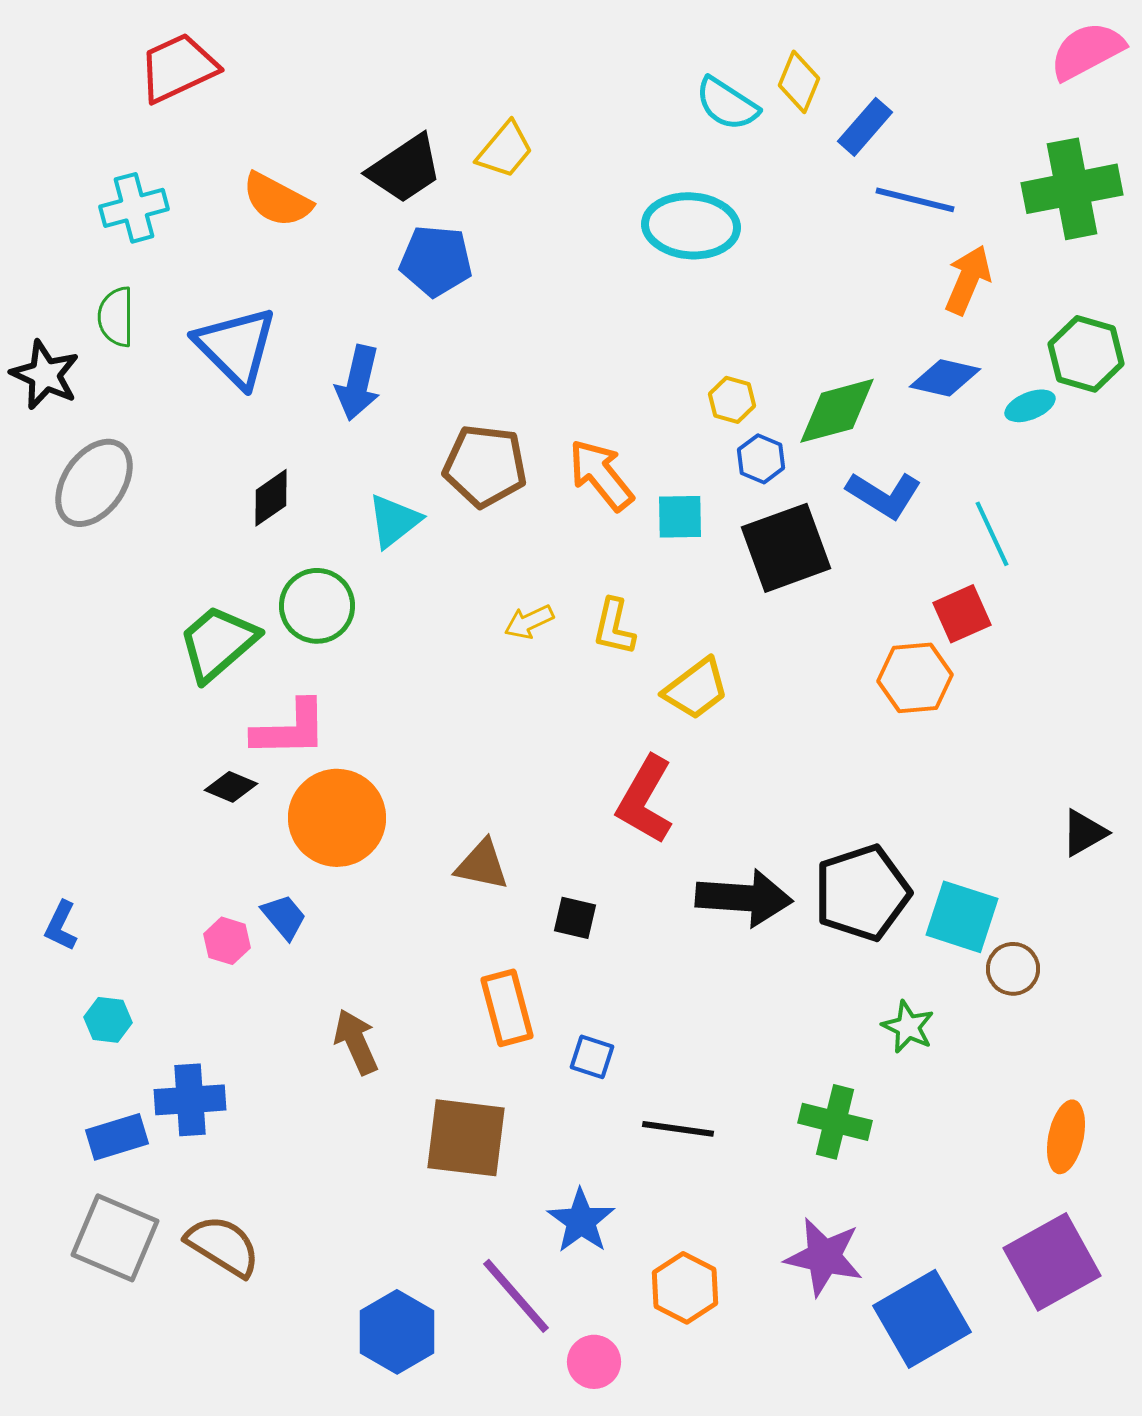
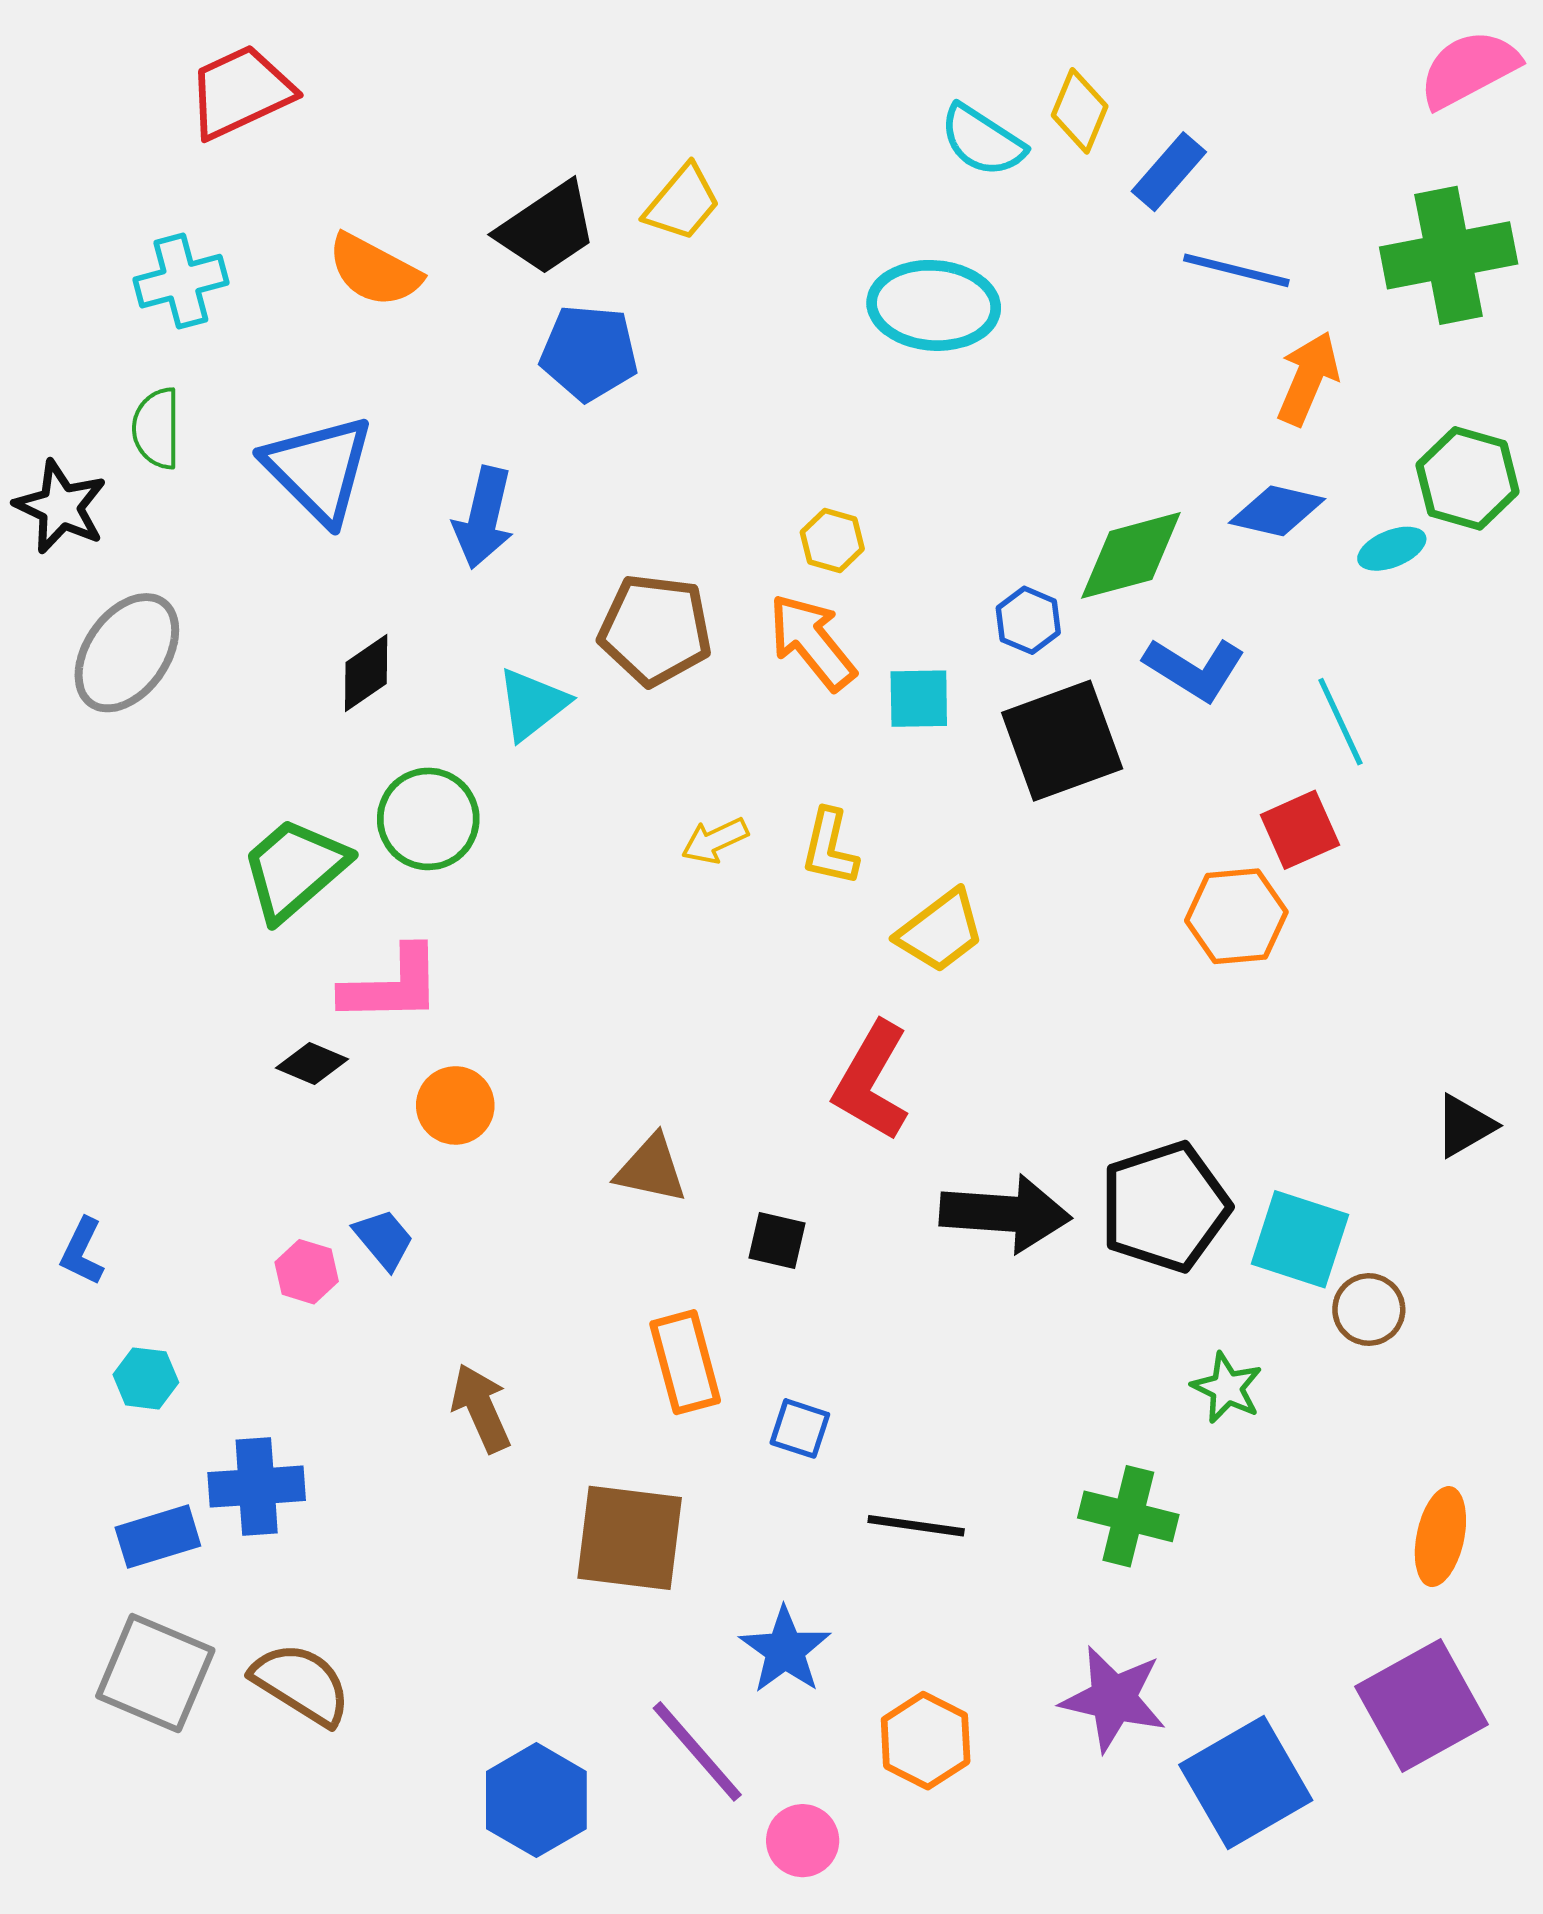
yellow hexagon: (732, 400) -> (832, 541), moved
orange circle: (337, 818) -> (455, 1105), size x0.6

